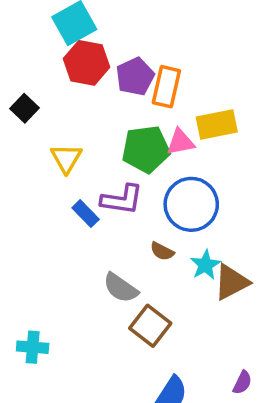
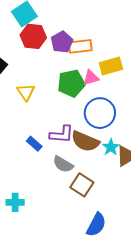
orange rectangle: (166, 87) -> (80, 46), turned 75
purple L-shape: (122, 200) -> (62, 134), moved
blue rectangle: (86, 214) -> (34, 144), moved
brown semicircle: (162, 251) -> (85, 141), size x2.0

